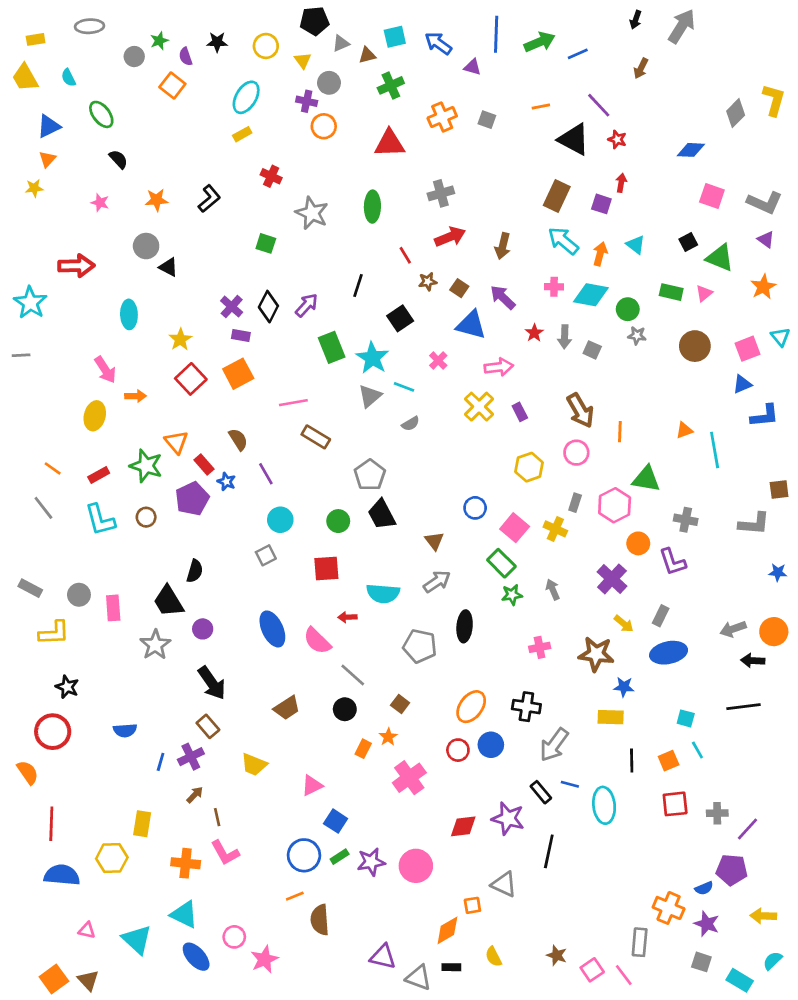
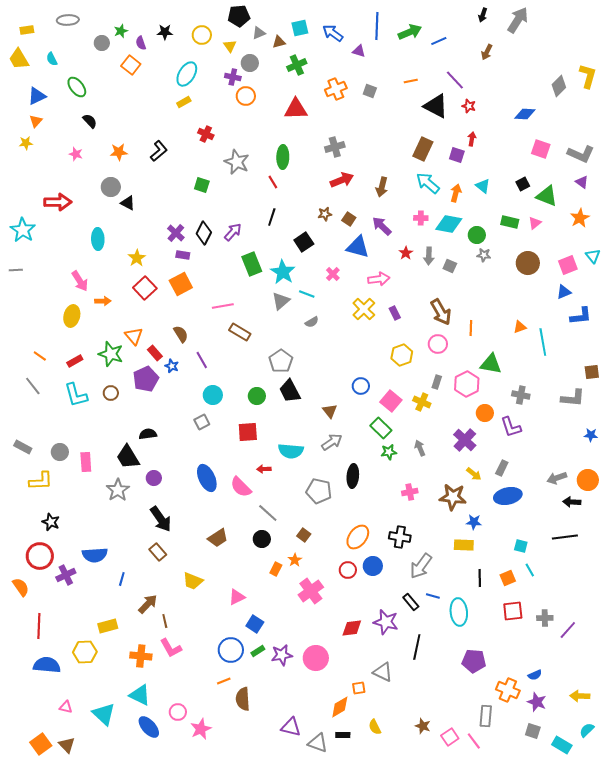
red line: (405, 255) -> (273, 182), moved
black semicircle: (195, 571) -> (148, 434), turned -114
blue semicircle: (125, 730) -> (95, 555), size x1.4
purple cross: (191, 757) -> (66, 575), moved
brown arrow: (195, 795) -> (148, 604), size x1.5
yellow rectangle: (142, 824) -> (108, 626), turned 66
purple pentagon: (732, 870) -> (474, 661), moved

